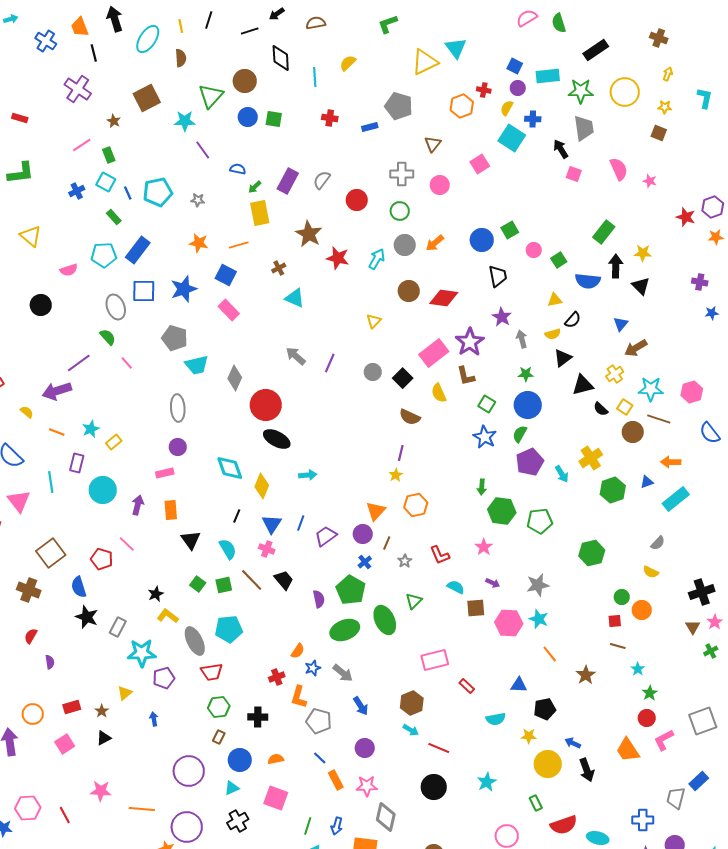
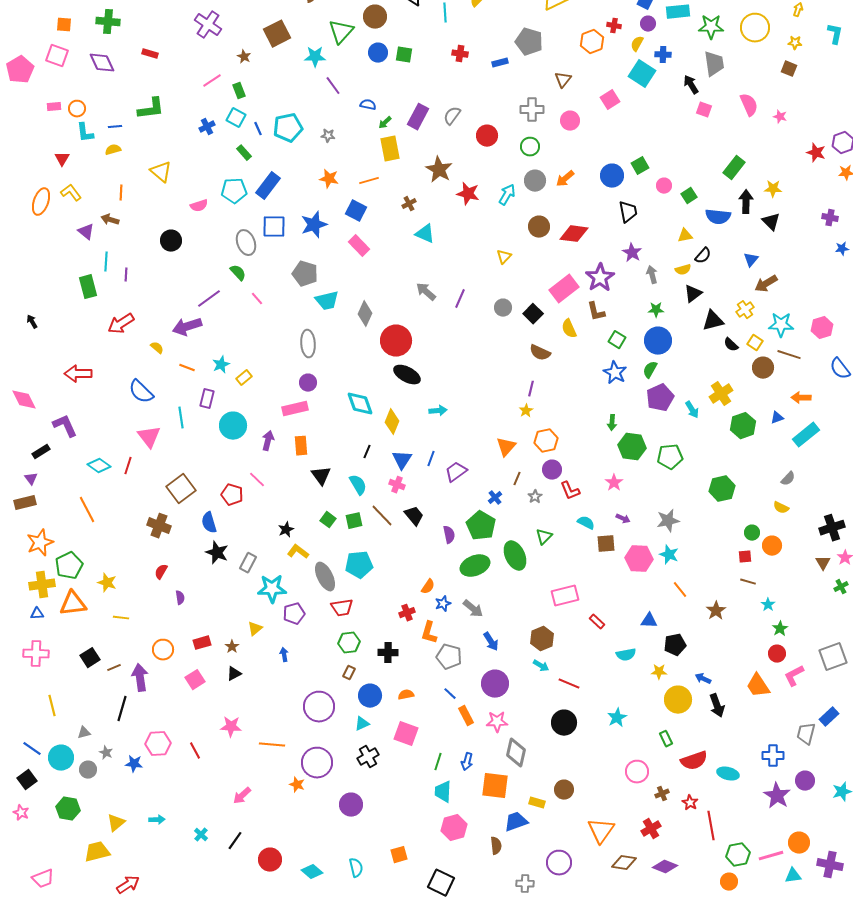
pink rectangle: (165, 473) -> (295, 409), size x1.4
purple circle: (363, 534) -> (552, 470), moved
purple circle: (365, 748) -> (495, 684), size x1.4

